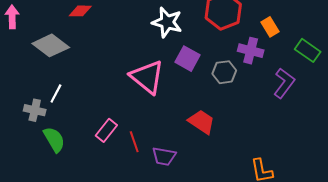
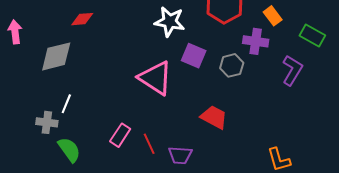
gray diamond: (51, 45) -> (56, 56), turned -45

